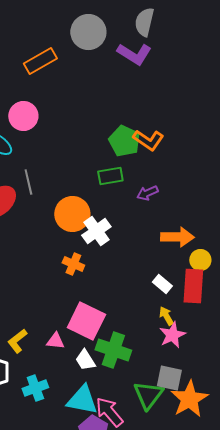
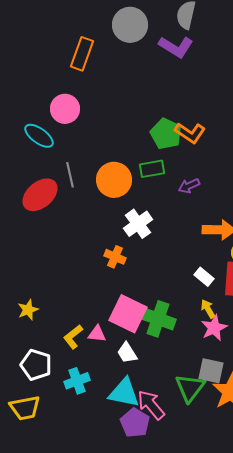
orange rectangle: (40, 61) -> (82, 54), turned -40
orange circle: (72, 214) -> (114, 180), moved
yellow L-shape: (17, 341) -> (73, 337), moved
green cross: (113, 350) -> (158, 319), moved

